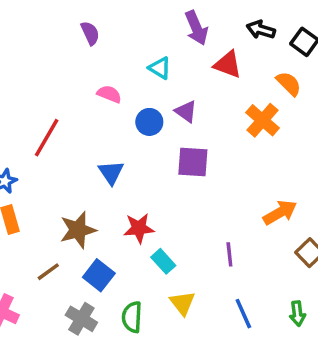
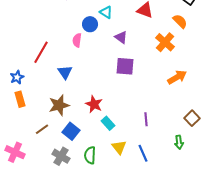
pink semicircle: (109, 94) -> (77, 40), moved, turned -104
blue circle: (149, 122) -> (90, 24), moved
blue triangle: (111, 172) -> (65, 72), moved
orange arrow: (280, 213) -> (177, 77), moved
red star: (139, 228) -> (94, 104), turned 30
blue line: (243, 314) -> (143, 153), moved
green arrow: (297, 314) -> (179, 142), moved

